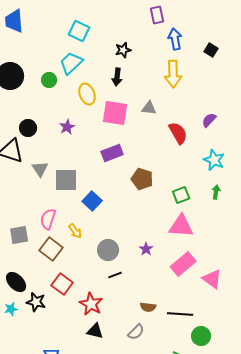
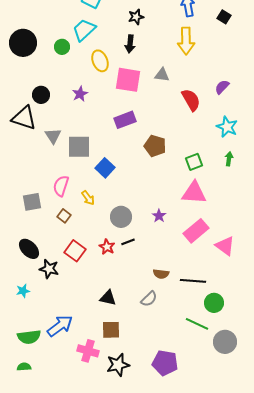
brown square: (51, 249) -> (64, 216), size x0.6
red star: (91, 304) -> (107, 247), moved, size x0.7
cyan star: (11, 309) -> (23, 291), moved

